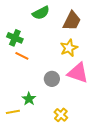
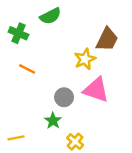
brown trapezoid: (72, 21) -> (107, 39), moved
green cross: (15, 38) -> (18, 33), moved
green star: (29, 99) -> (53, 121), moved

